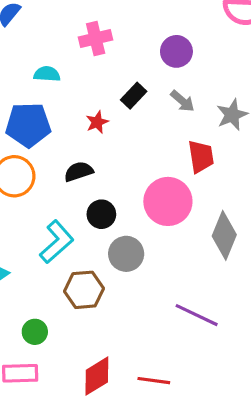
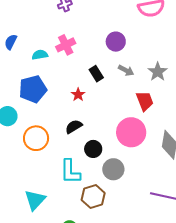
cyan semicircle: (47, 74) -> (40, 55), moved
black rectangle: (134, 96) -> (96, 74), turned -63
blue pentagon: (28, 125) -> (33, 89), moved
cyan L-shape: (57, 242) -> (70, 172), turned 144

